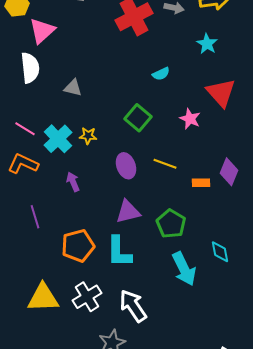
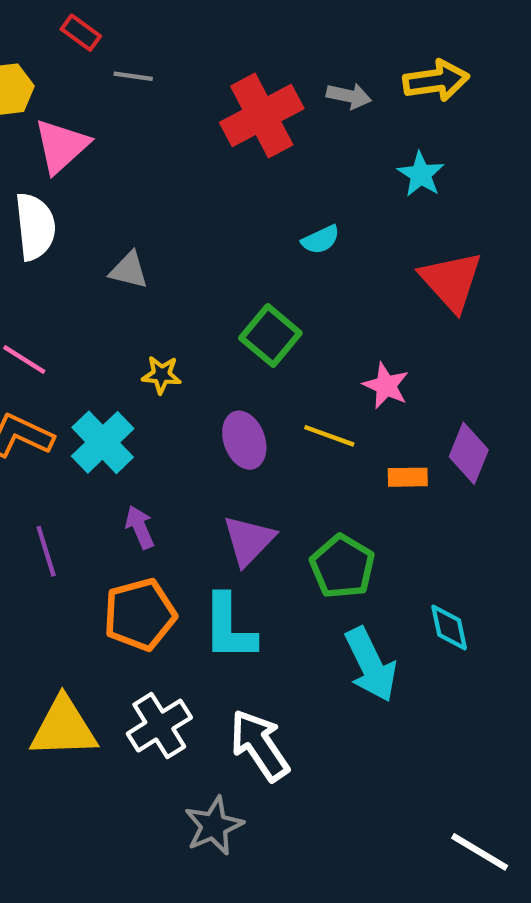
pink star: (190, 119) -> (386, 386), moved
cyan cross: (58, 139) -> (103, 442), moved
purple arrow: (73, 182) -> (140, 527), moved
purple triangle: (128, 212) -> (249, 540), turned -32

